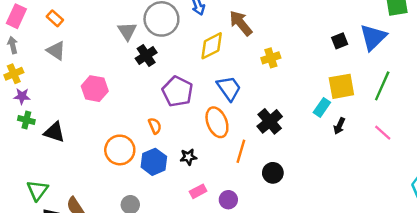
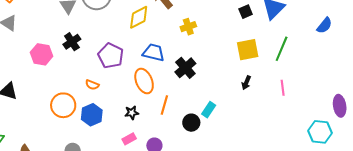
black cross: (146, 55) -> (72, 42), moved
blue trapezoid: (229, 88) -> (154, 52), turned -40
cyan rectangle: (322, 107) -> (209, 110), moved
black cross: (270, 121) -> (185, 68), moved
orange semicircle: (155, 126) -> (92, 85), turned 136
pink line: (383, 133) -> (283, 88), turned 42
black star: (188, 157) -> (132, 113), moved

